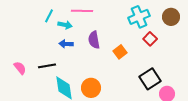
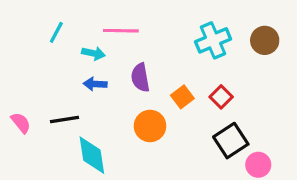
cyan line: (49, 16) -> (56, 32), moved
red square: (150, 39) -> (221, 97), moved
orange circle: (91, 88) -> (150, 126), moved

